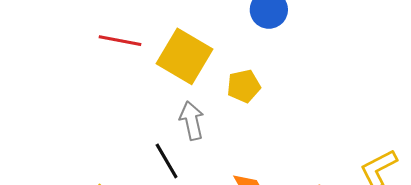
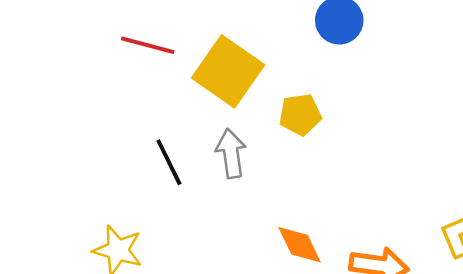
black line: (167, 161) -> (169, 162), moved

